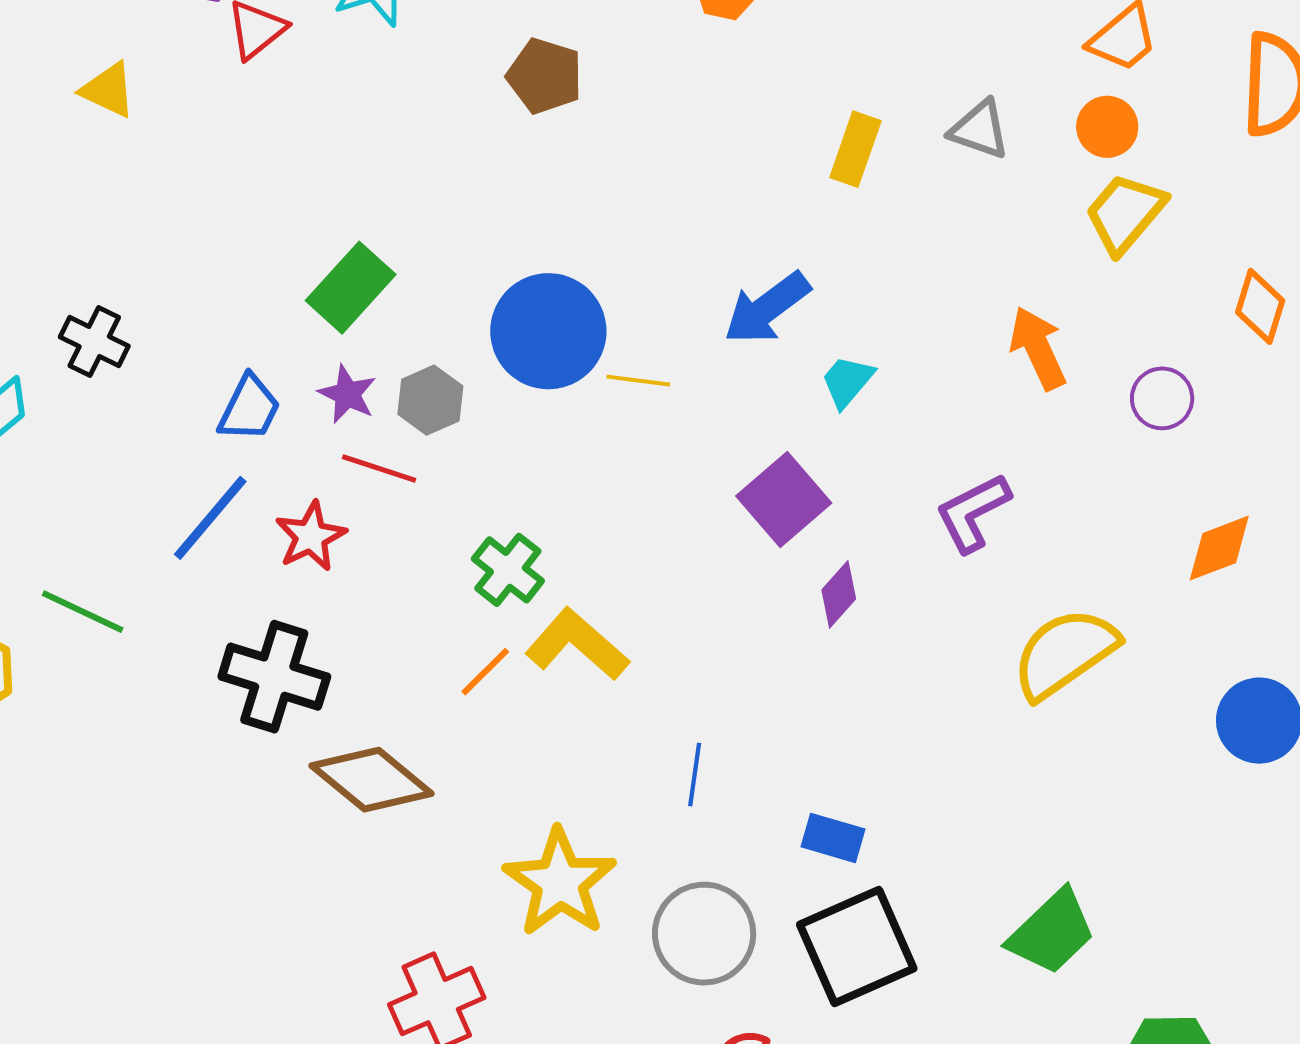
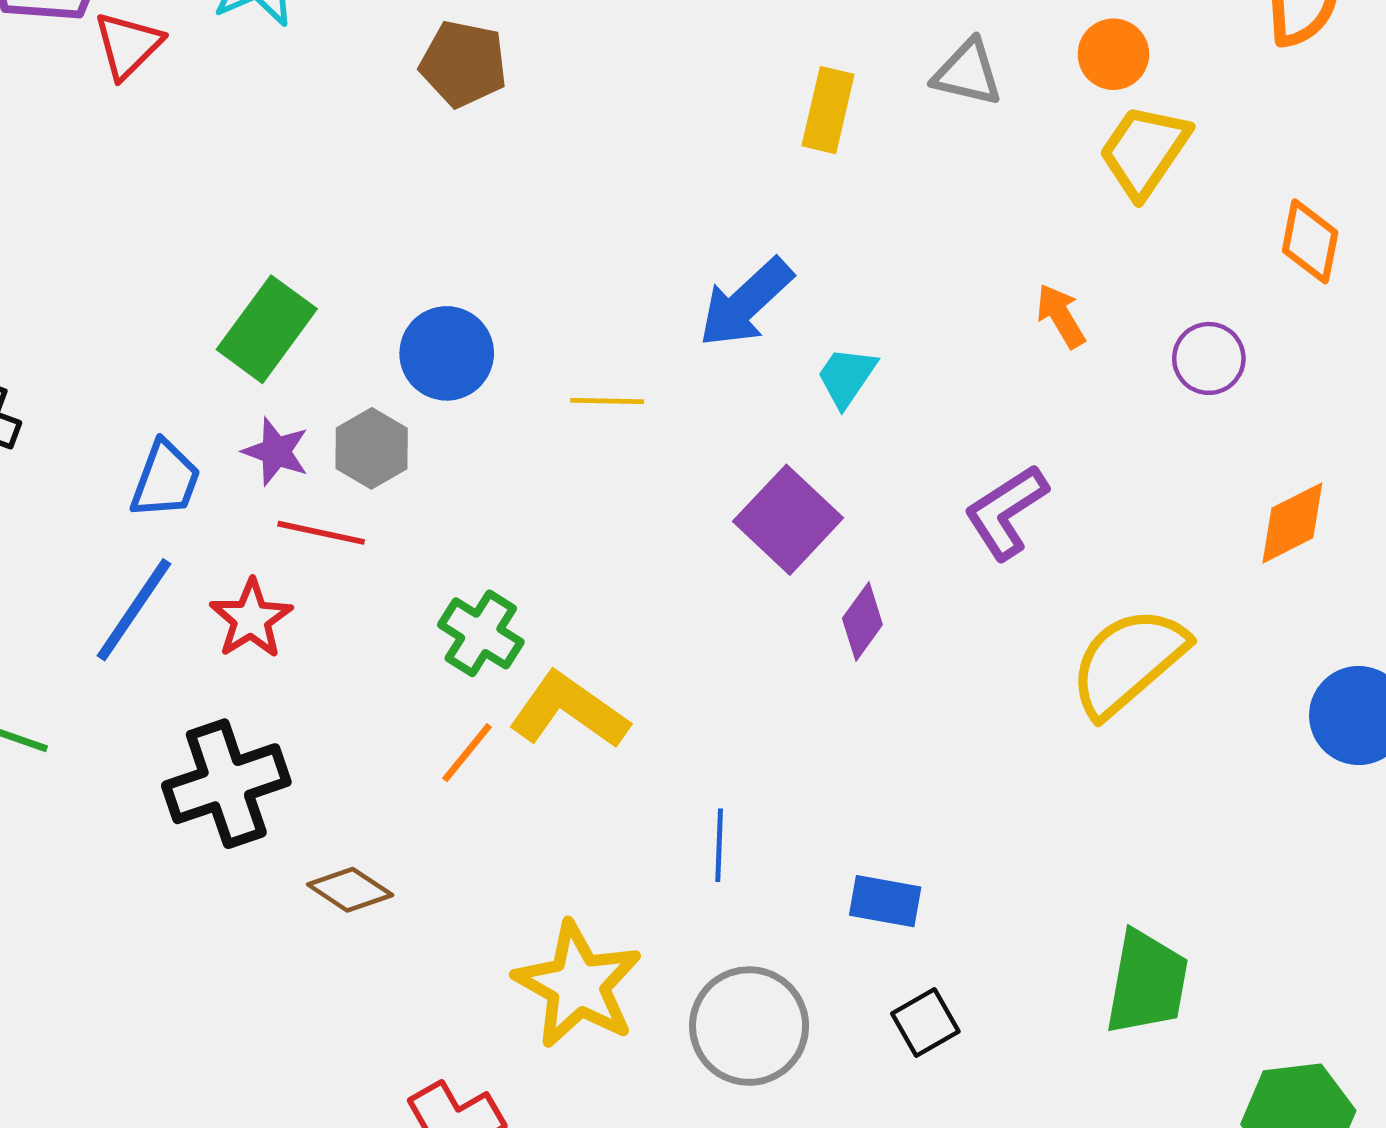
blue circle: (548, 331) -> (447, 353), moved, size x0.7
orange arrow: (1038, 348) -> (1061, 316), size x0.7
black cross: (274, 677) -> (226, 784), turned -30
brown diamond: (372, 780) -> (350, 890), size x0.6
green trapezoid: (1052, 932) -> (1147, 983), turned -30
black square: (857, 946) -> (925, 1022), size x0.5

